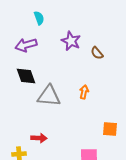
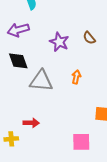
purple star: (71, 41) -> (59, 42), moved

